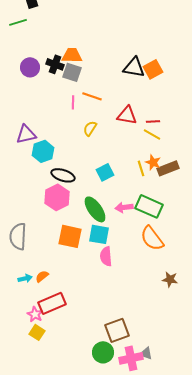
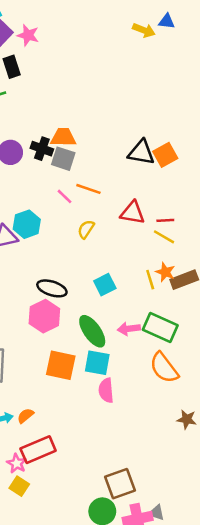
pink line: (73, 102) -> (65, 196), turned -48
cyan hexagon: (43, 151) -> (27, 224), moved

